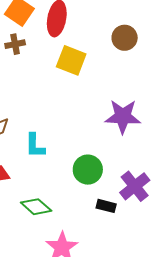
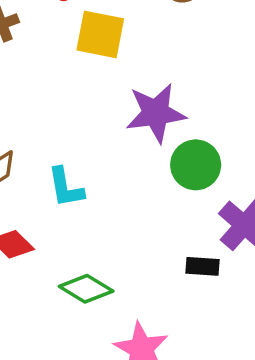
purple star: (123, 116) -> (156, 113), moved
green circle: (88, 170) -> (196, 165), moved

